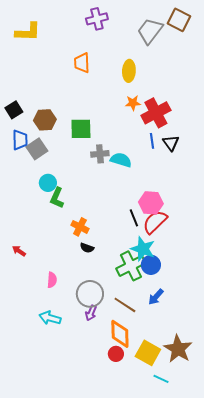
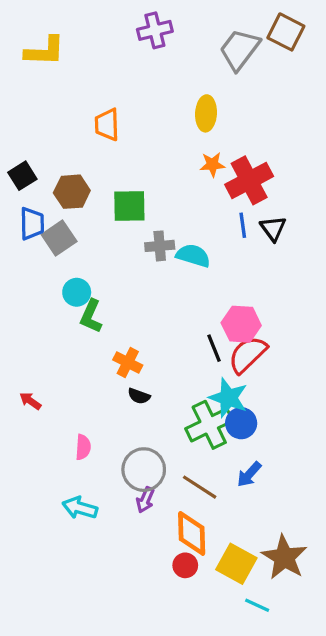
orange trapezoid: (82, 63) -> (107, 125), moved

